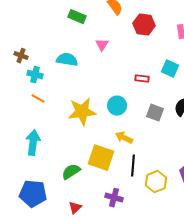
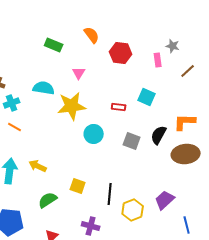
cyan cross: (35, 75) -> (12, 103), turned -35
yellow star: (82, 112) -> (72, 106), moved
yellow arrow: (124, 138) -> (38, 166), moved
yellow square: (101, 158) -> (78, 186), size x0.6

